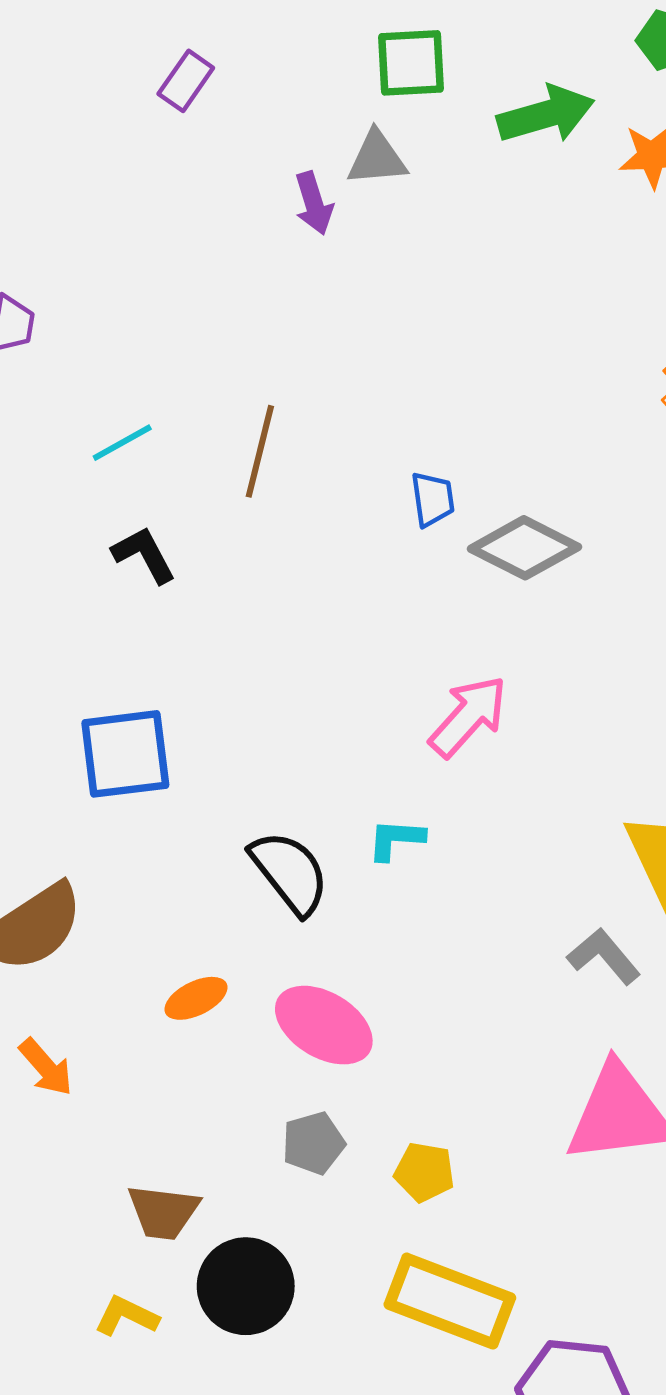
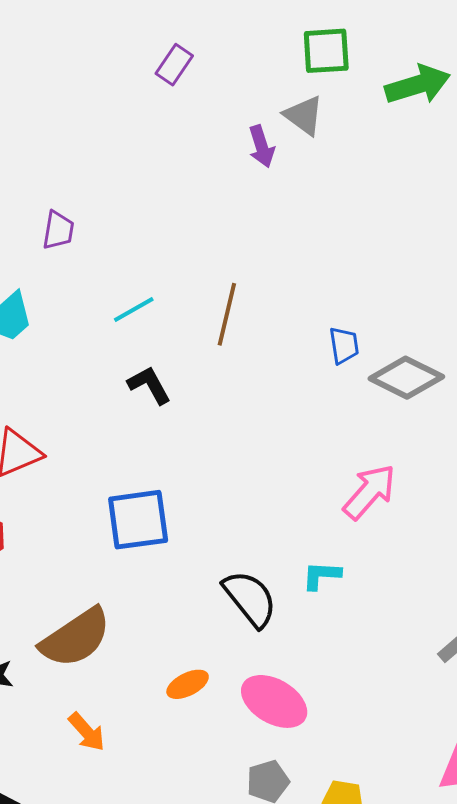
gray triangle: (377, 158) -> (304, 115), turned 42

